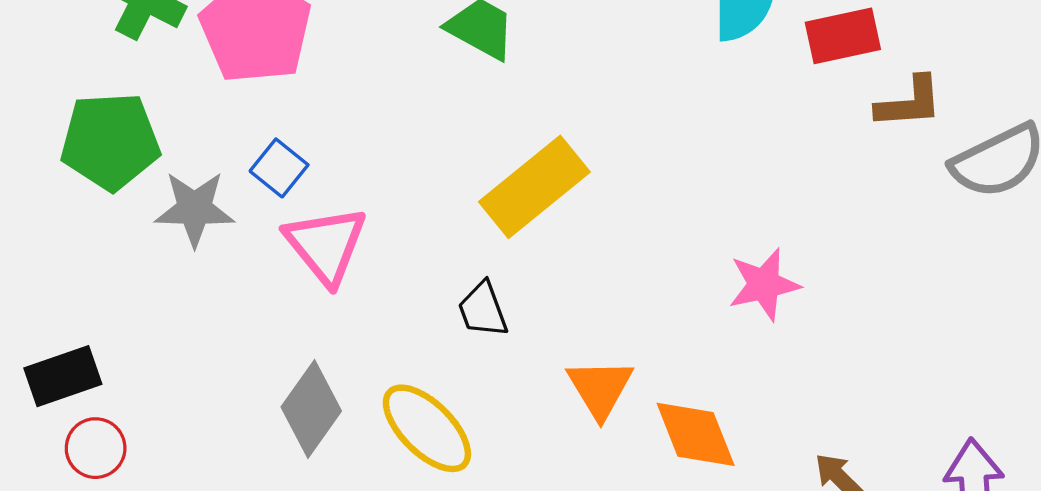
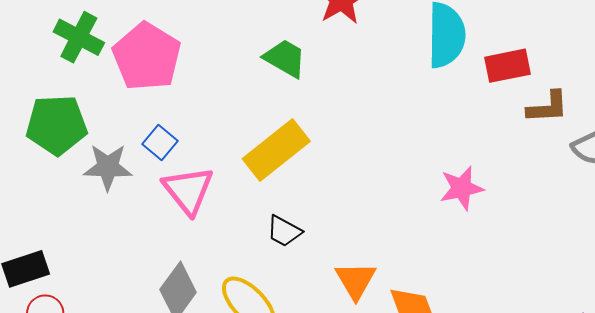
yellow rectangle: (534, 187) -> (276, 150), moved
pink star: (764, 284) -> (462, 188), moved
black trapezoid: (483, 310) -> (284, 231), turned -42

